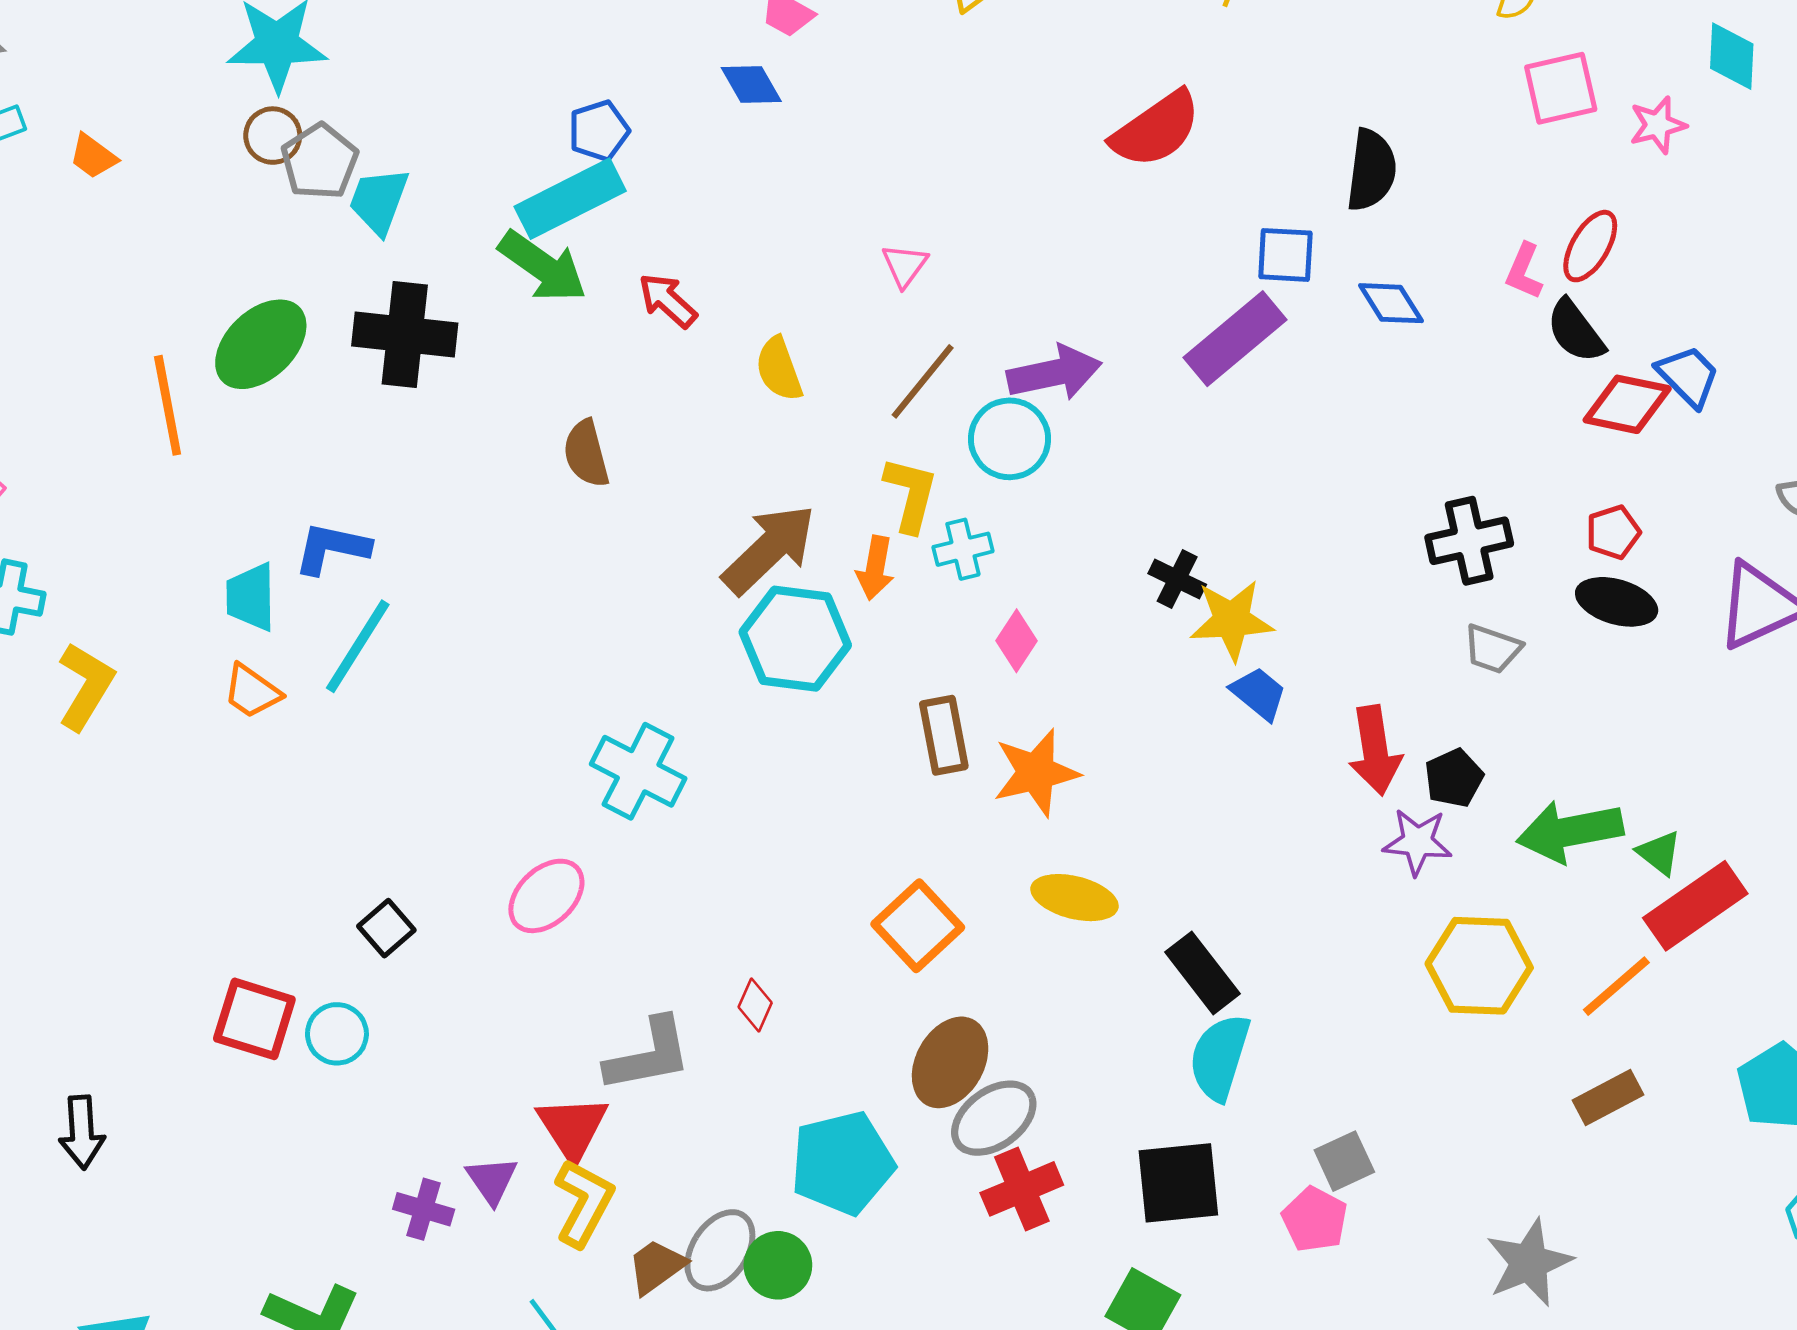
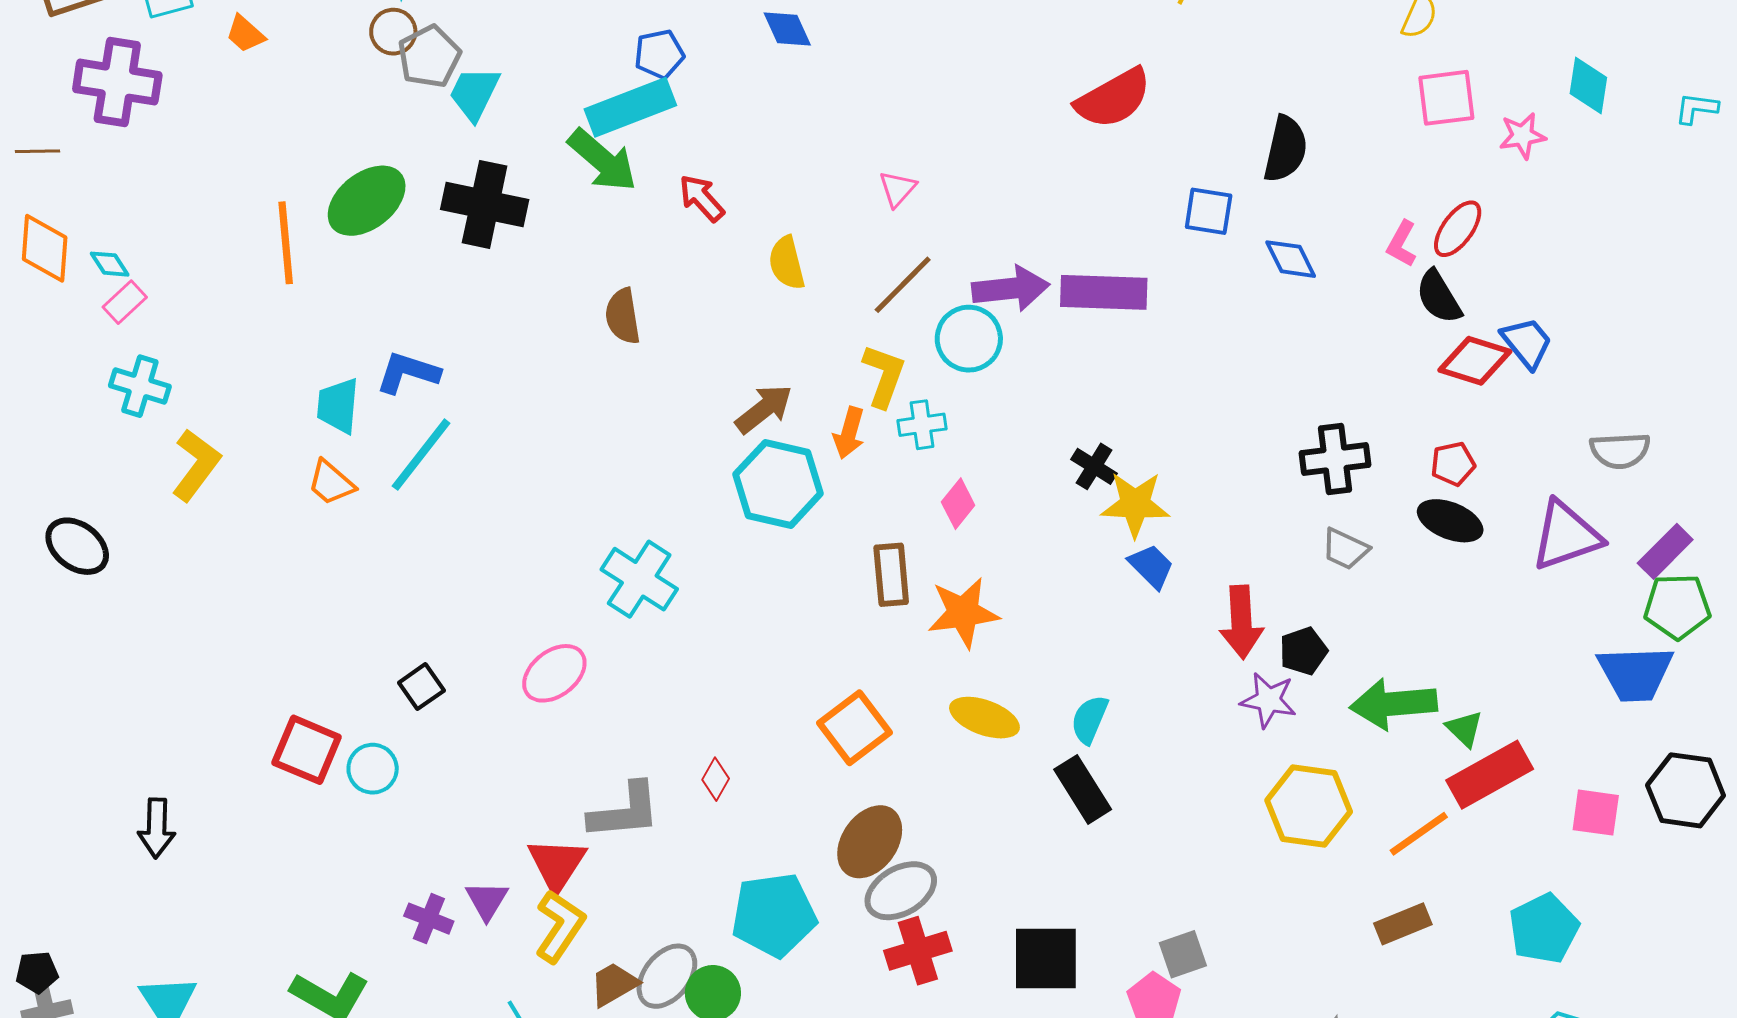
purple rectangle: (1235, 339) -> (1104, 292), moved, turned 36
brown arrow: (769, 549) -> (764, 409), size x0.7
cyan semicircle: (1220, 1057) -> (1089, 719), moved, size x0.7

